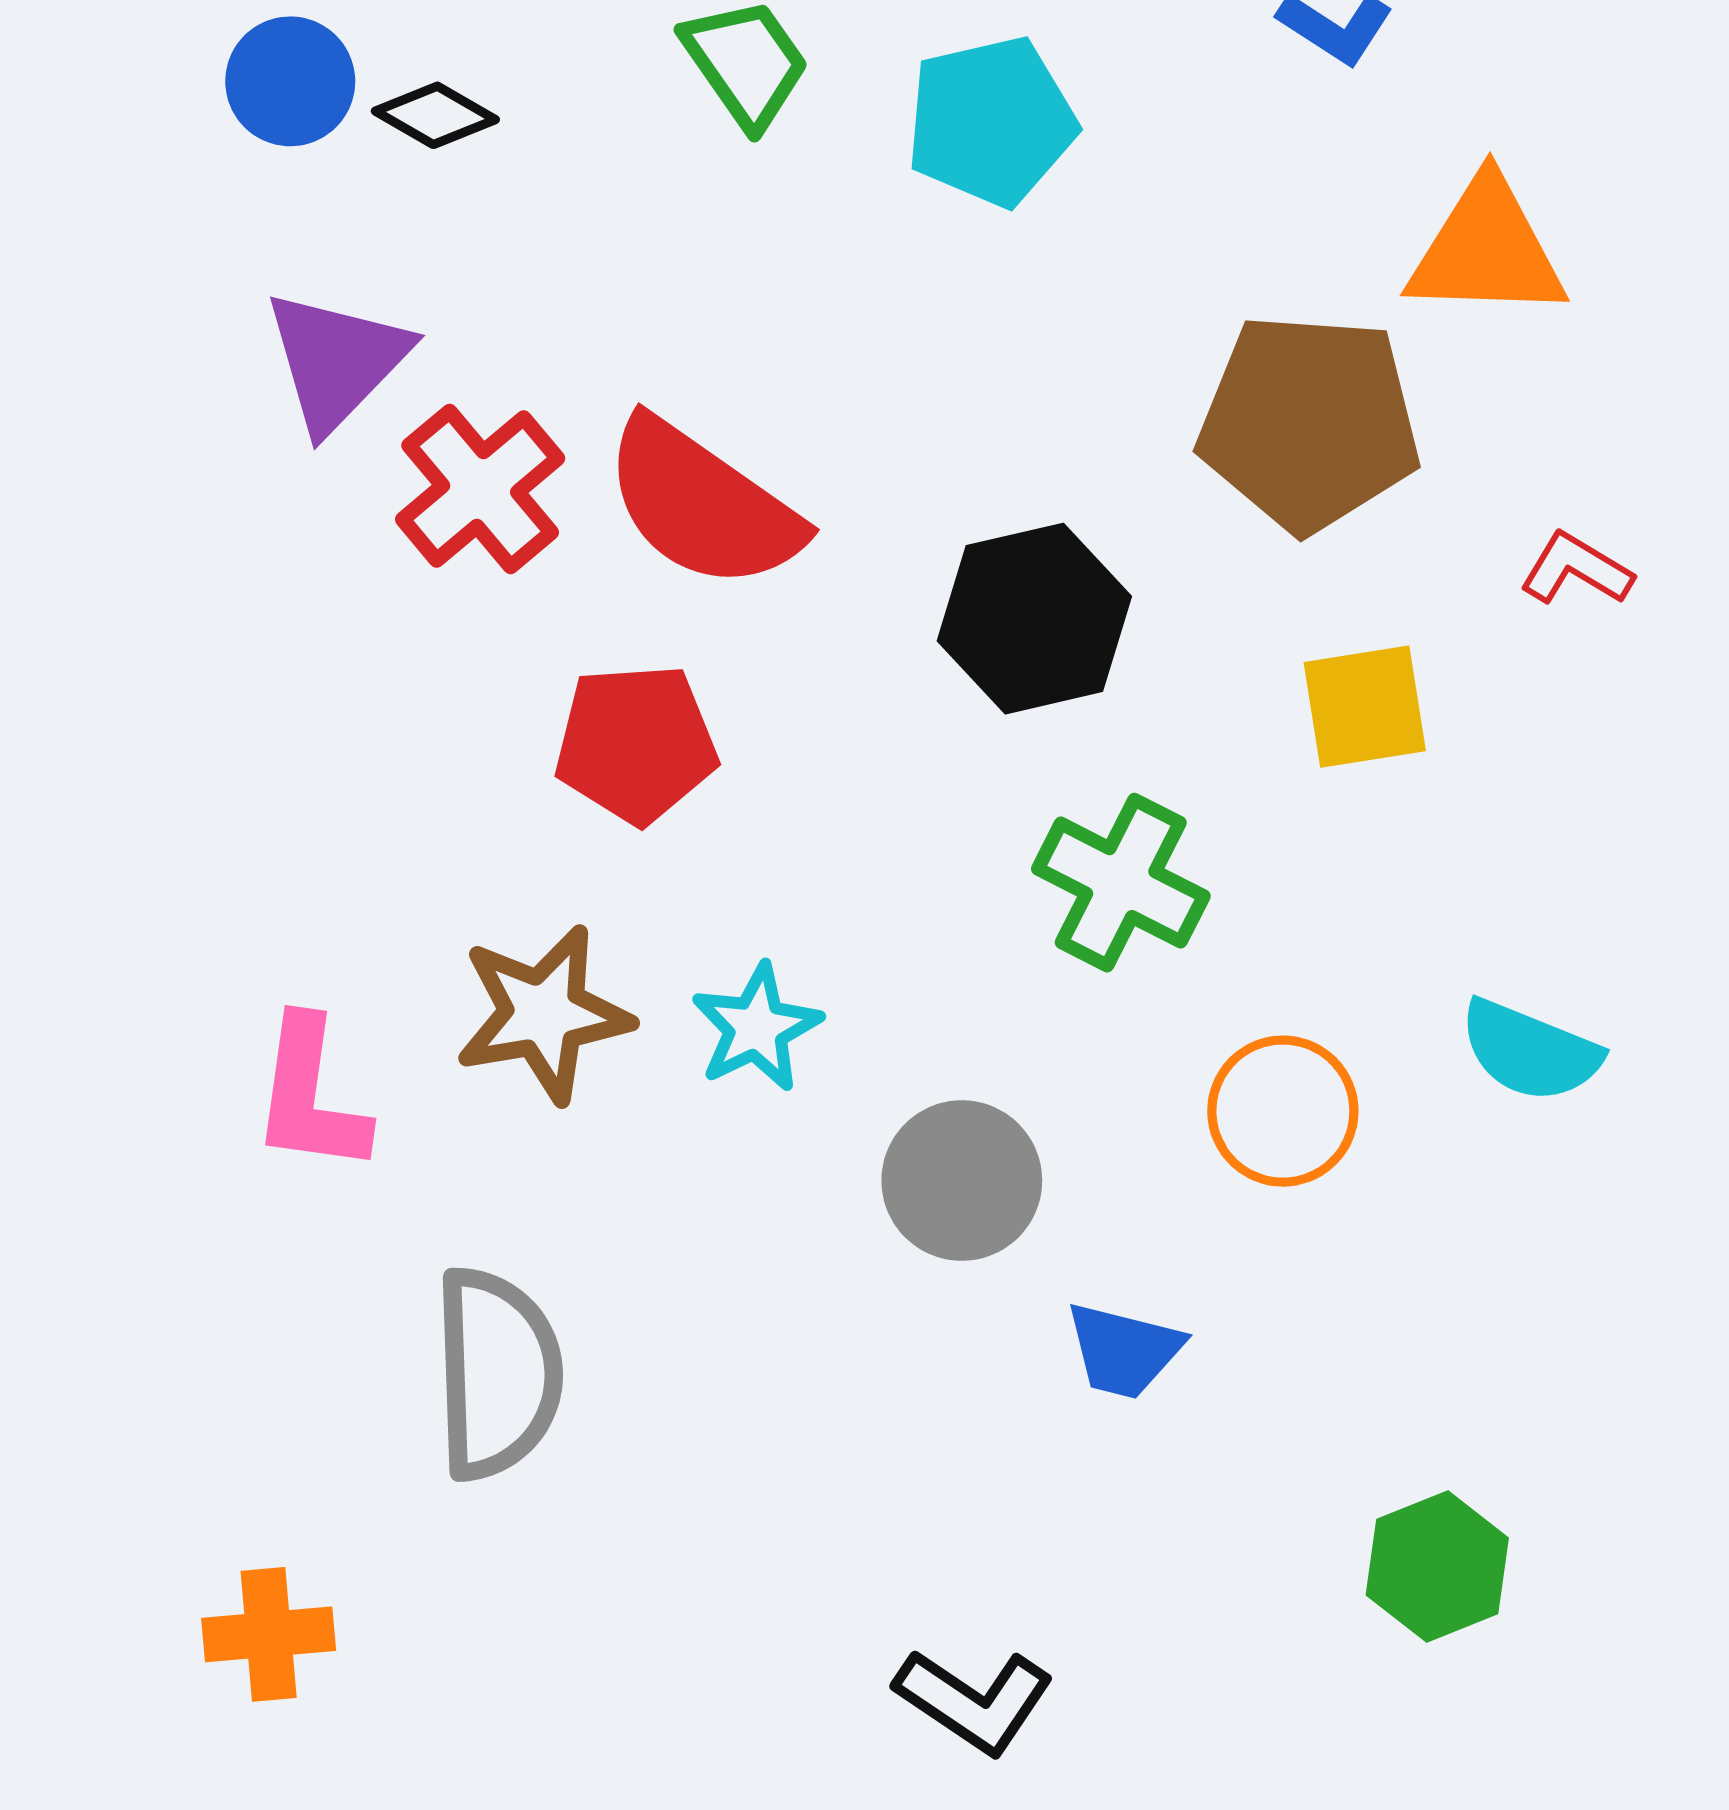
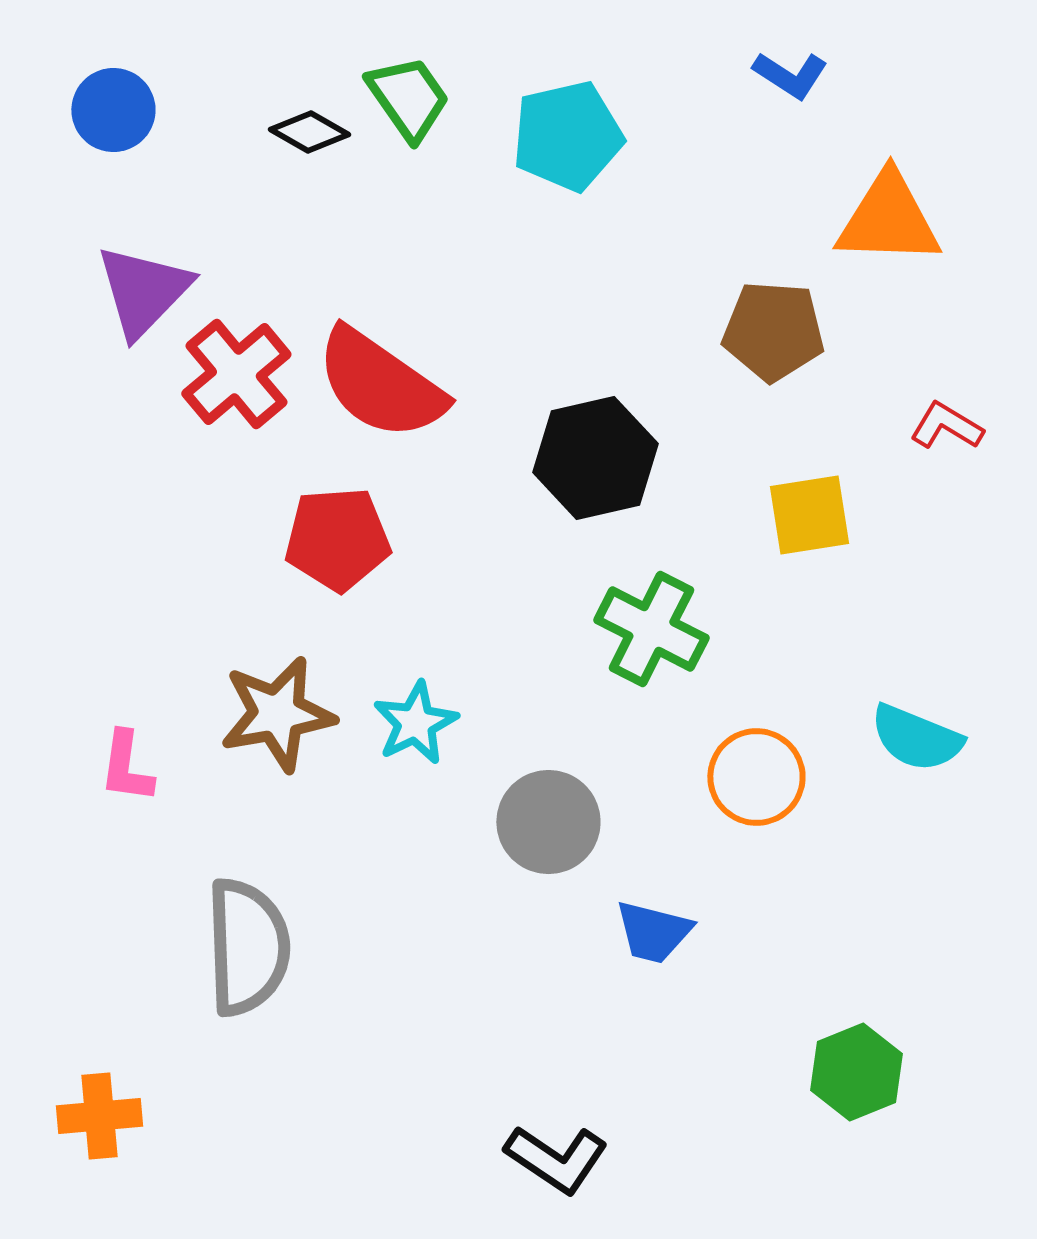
black diamond: (435, 115) -> (309, 132), moved
brown pentagon: (1309, 423) -> (773, 331), size x0.7
pink L-shape: (310, 1096) -> (126, 767), size x0.7

